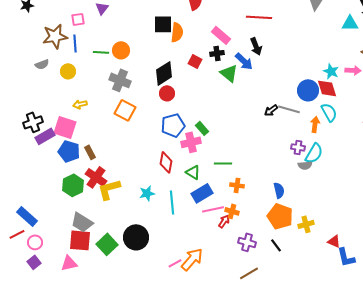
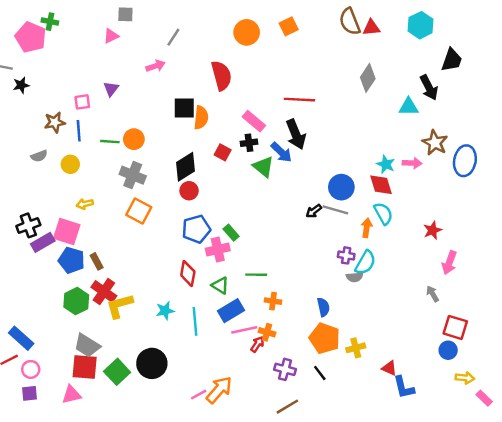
brown star: (55, 36) -> (55, 122), size x0.7
black arrow: (256, 46) -> (296, 134), size x1.4
blue circle: (308, 90) -> (341, 187), moved
purple square: (34, 262) -> (30, 393), turned 32

